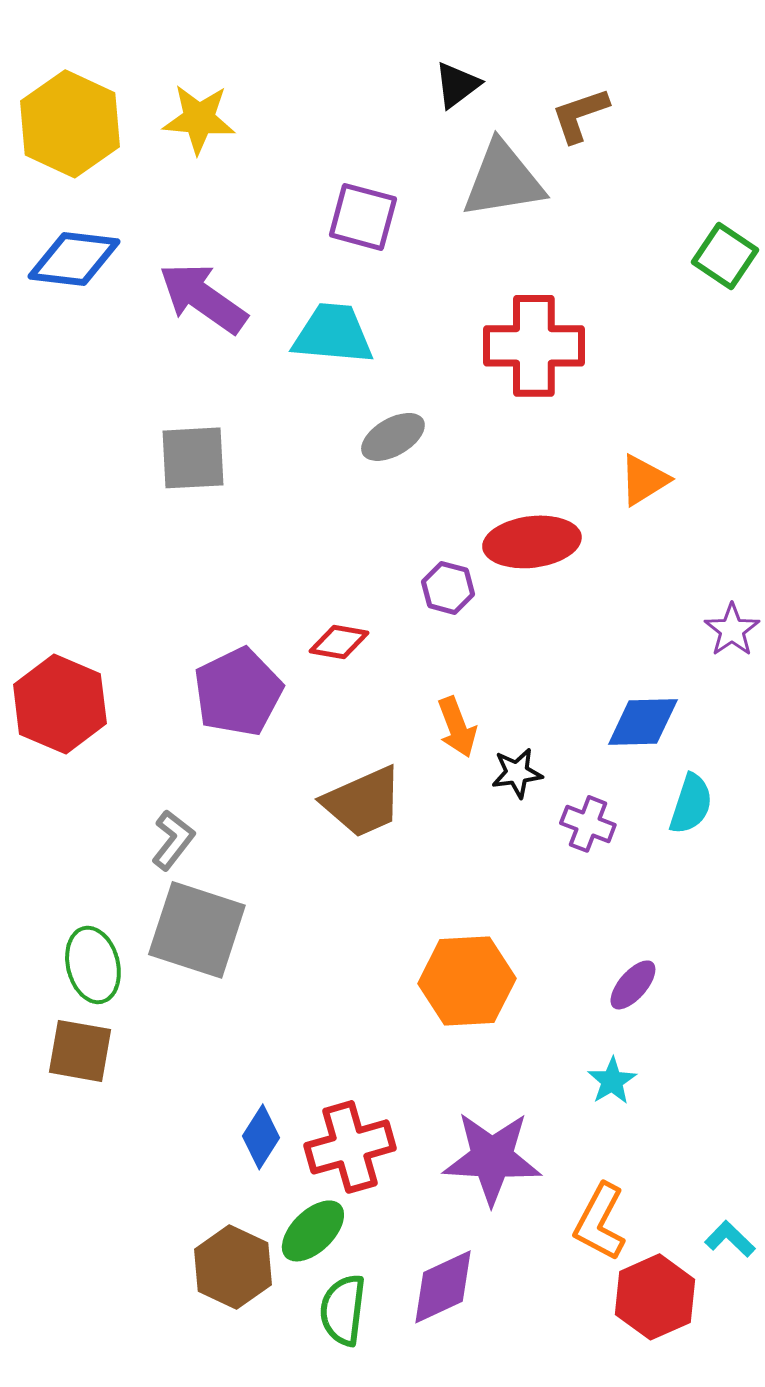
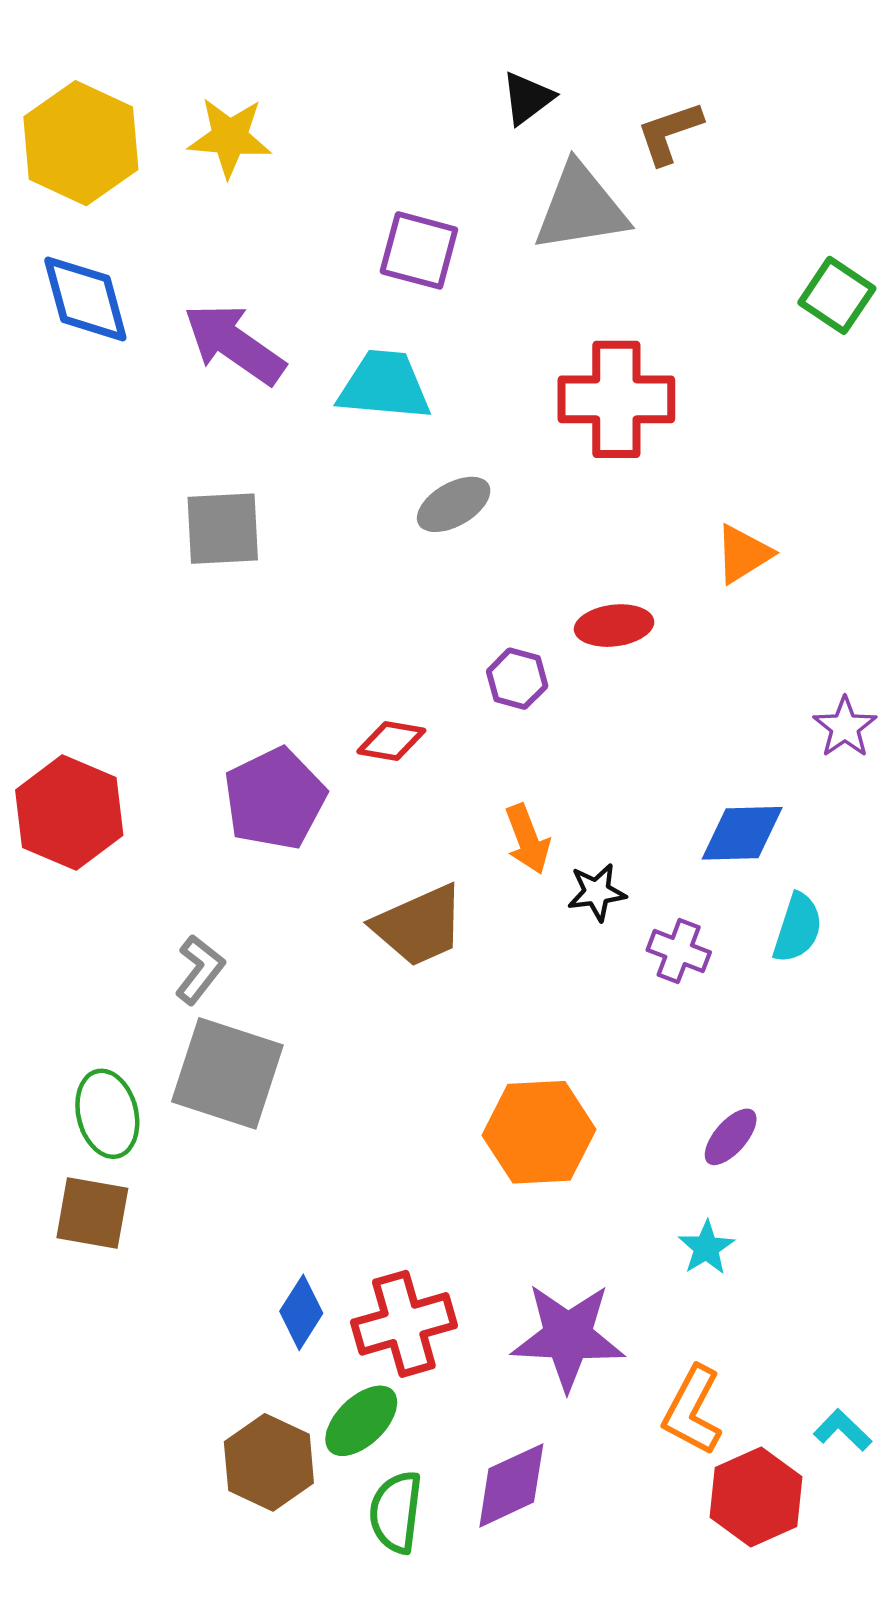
blue diamond: (74, 259) -> (85, 299), turned 68
red ellipse: (532, 542) -> (614, 626), size x0.7

